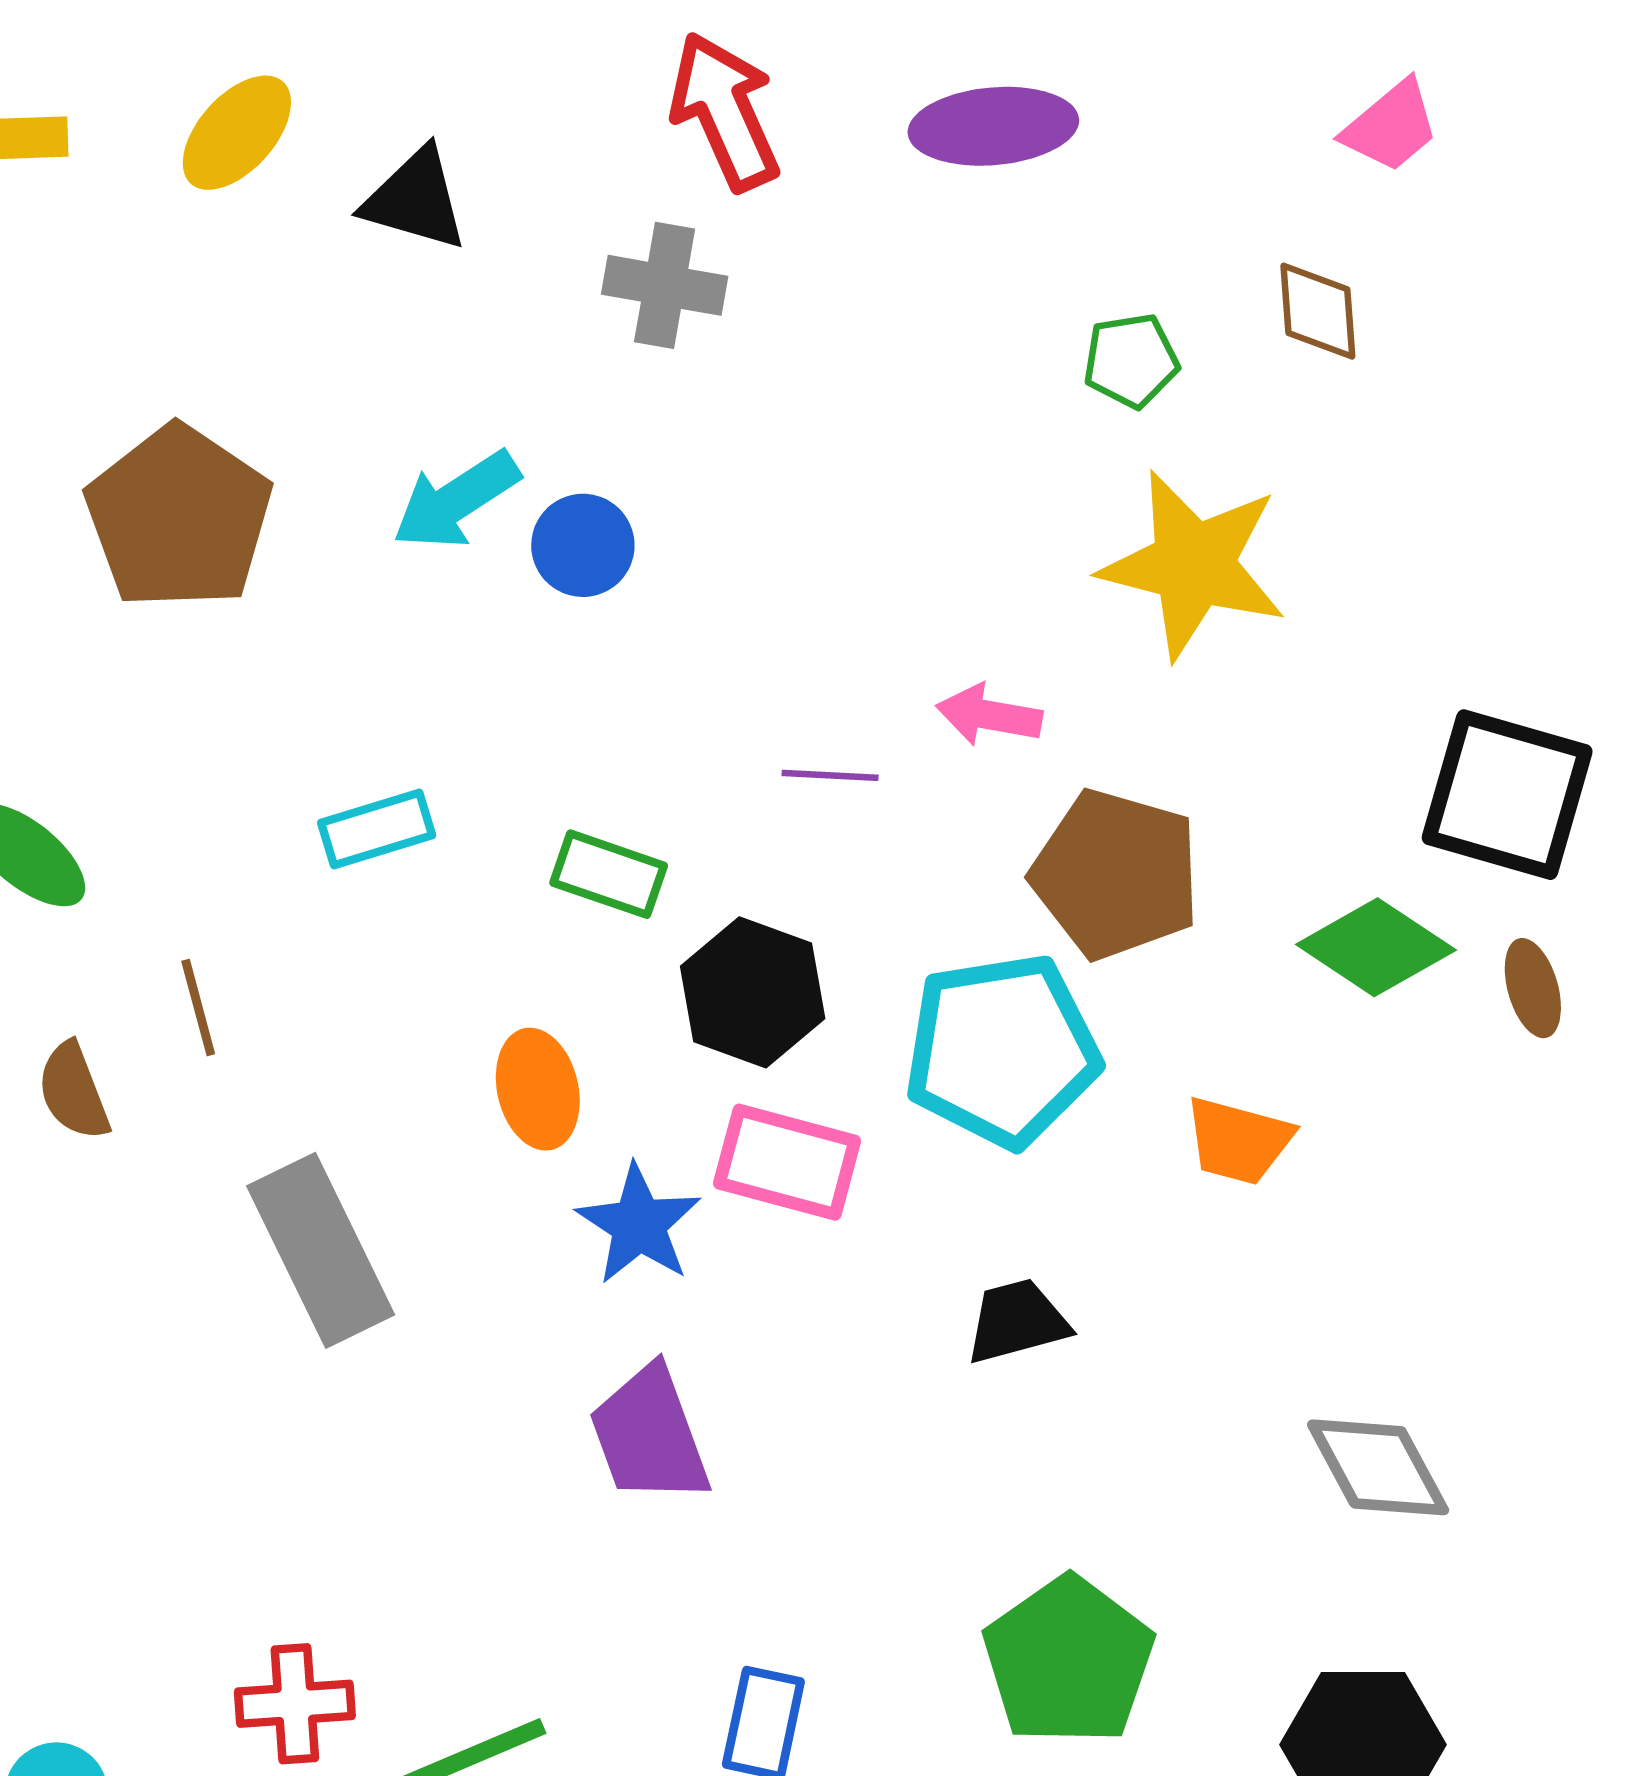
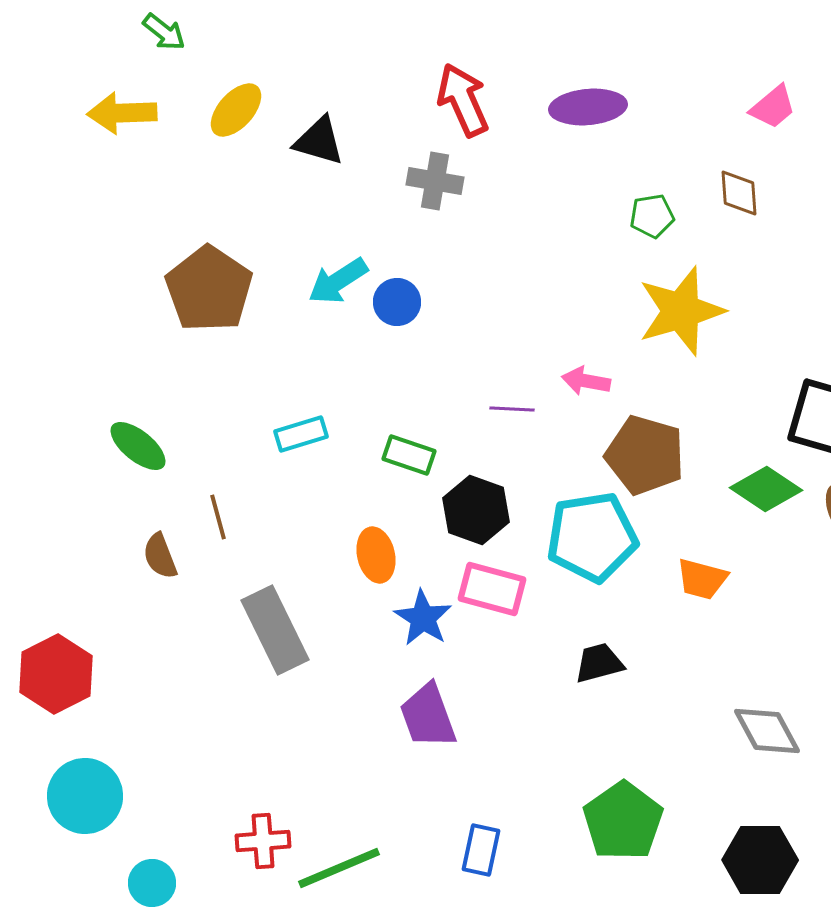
yellow star: (1193, 565) -> (681, 311), turned -30

